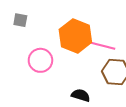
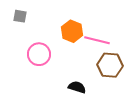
orange hexagon: (75, 36) -> (72, 31), size x0.7

